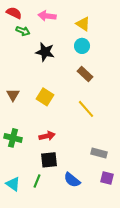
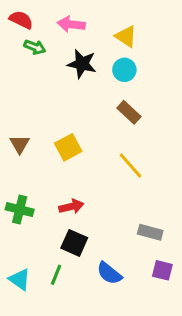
black star: (45, 52) -> (82, 64), moved
yellow square: (45, 97) -> (68, 147), turned 30
black square: (49, 160) -> (74, 243), turned 30

